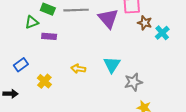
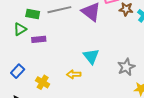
cyan triangle: (112, 65) -> (91, 56), moved
yellow arrow: (78, 69) -> (74, 74), moved

